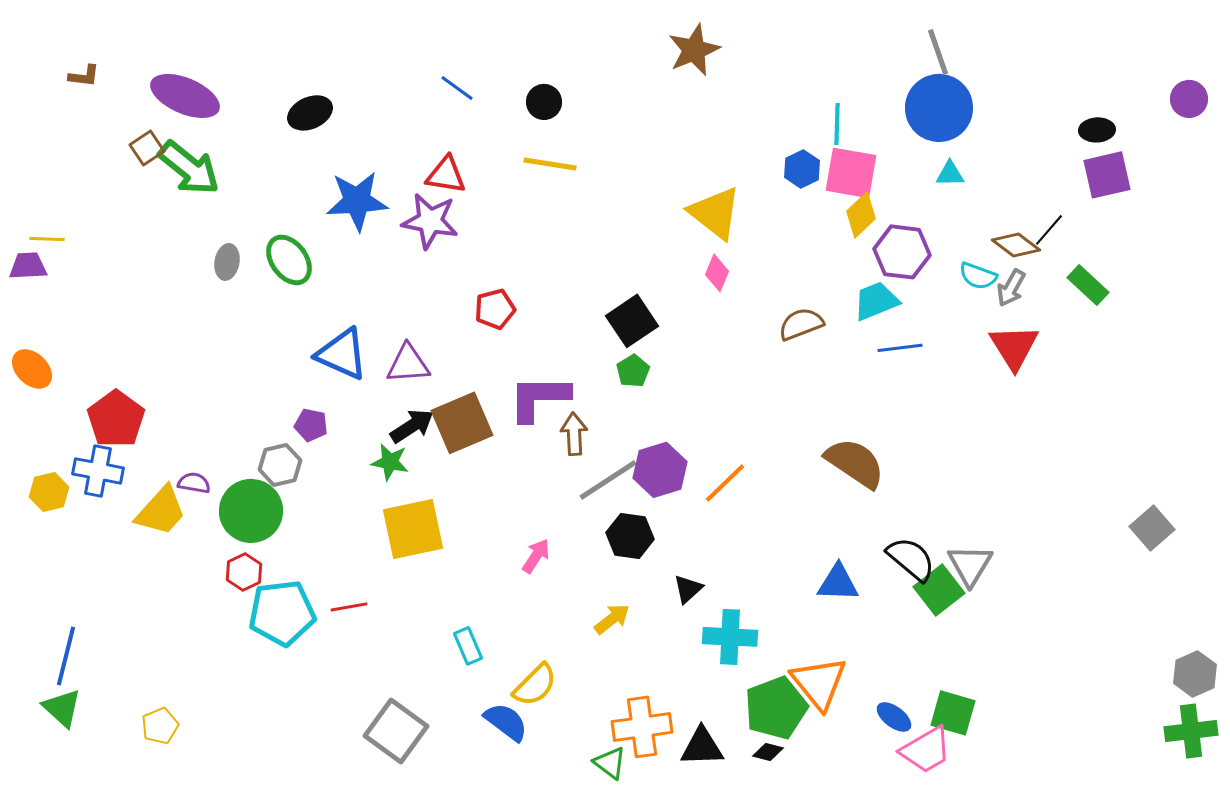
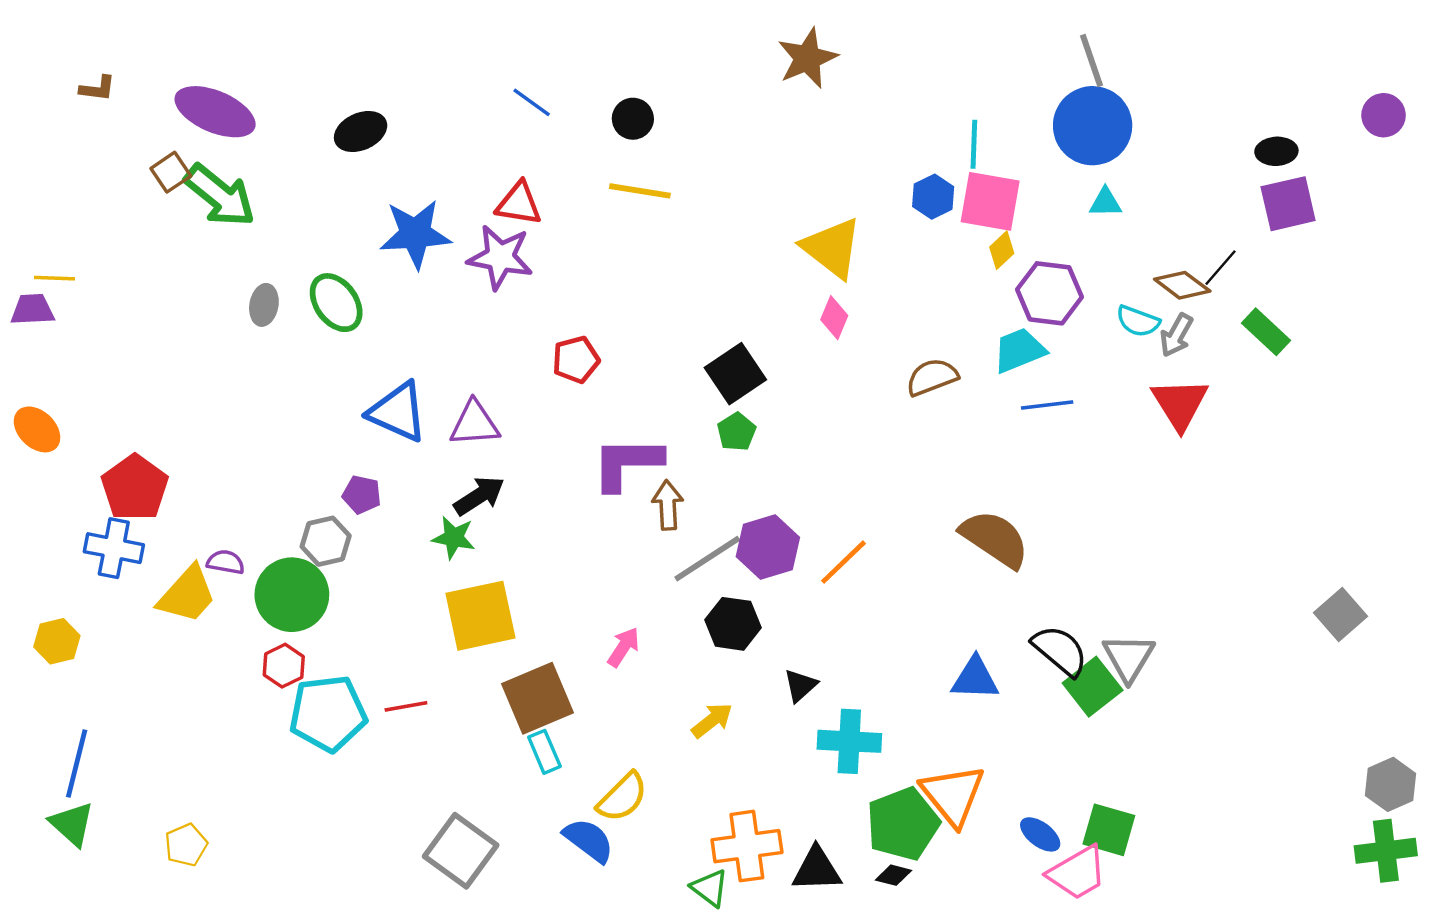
yellow diamond: (861, 215) -> (1002, 250), size x0.7
brown square: (462, 423) -> (537, 698), moved
yellow hexagon: (49, 492) -> (57, 641), moved

